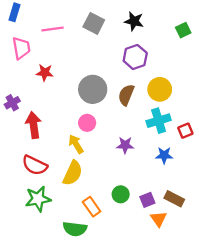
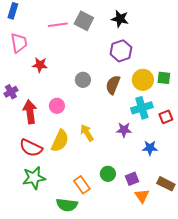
pink line: (52, 29) -> (58, 25), moved
green square: (183, 30) -> (164, 78), moved, turned 32
gray circle: (93, 89) -> (83, 80), size x0.6
pink circle: (87, 123) -> (57, 106), moved
yellow arrow: (76, 144) -> (87, 133), moved
purple star: (125, 145) -> (124, 130), moved
blue star: (164, 155) -> (150, 148), moved
yellow semicircle: (73, 173) -> (60, 141), moved
brown rectangle: (174, 199) -> (166, 184), moved

